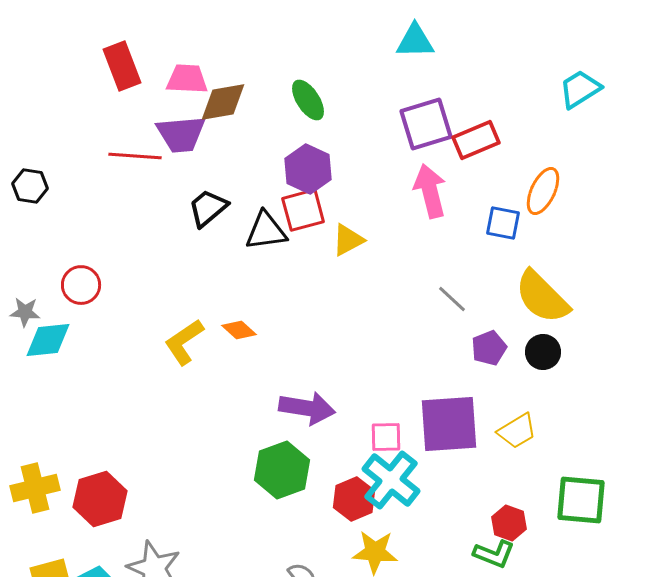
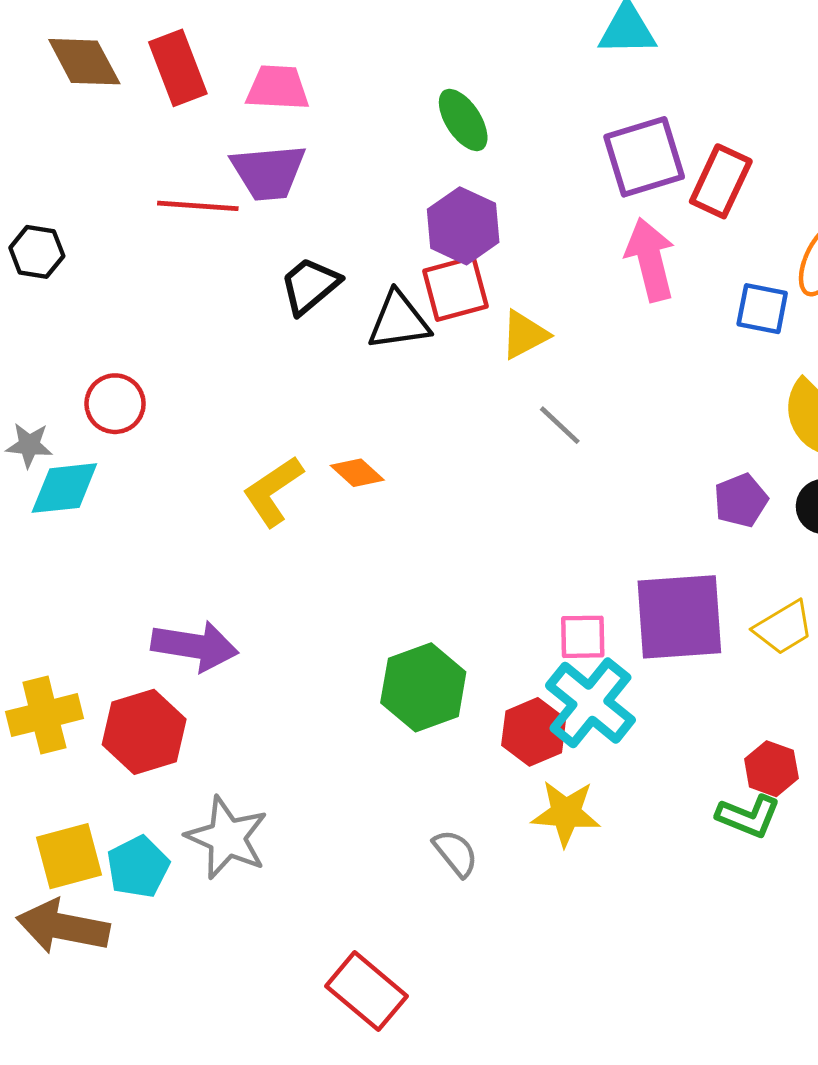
brown diamond: (223, 102) -> (84, 62), moved, turned 72
red rectangle: (476, 140) -> (721, 181), turned -42
gray line: (452, 299) -> (560, 425), moved
purple arrow: (307, 408) -> (195, 646), moved

